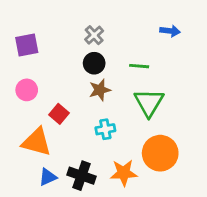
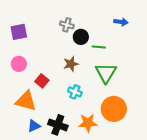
gray cross: (94, 35) -> (67, 25), turned -32
black circle: (94, 63) -> (81, 37), moved
cyan cross: (105, 129) -> (75, 92), turned 32

